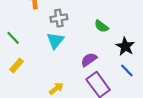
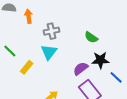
black star: (125, 46) -> (100, 60), moved, turned -30
yellow rectangle: (16, 66) -> (27, 67), moved

